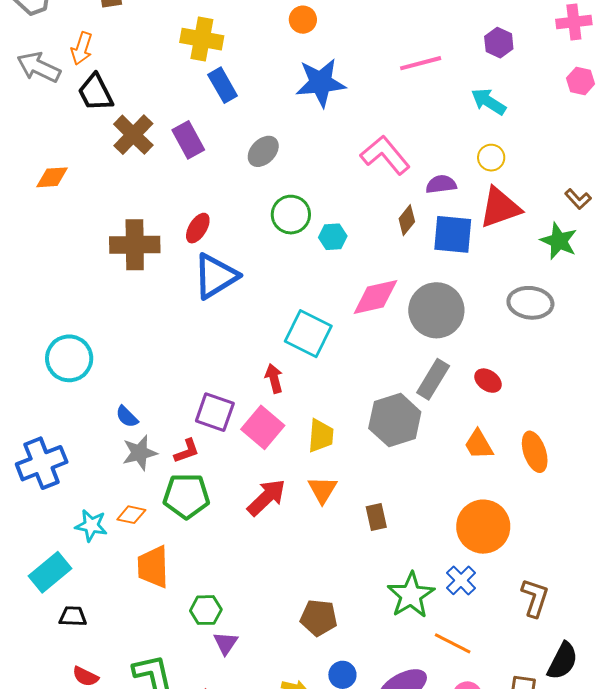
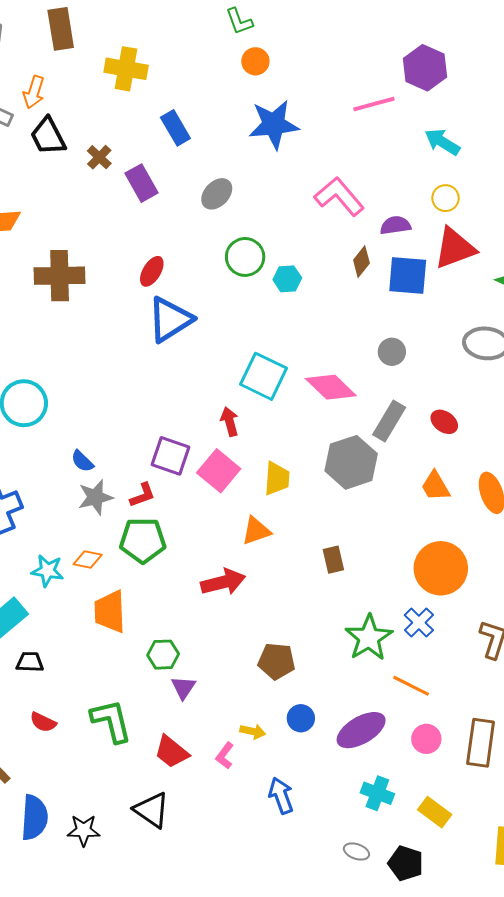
yellow cross: (202, 39) -> (126, 69), moved
purple hexagon: (499, 43) -> (425, 68), moved, size x1.5
brown cross: (133, 135) -> (99, 157), moved, size x0.6
brown cross: (135, 245) -> (60, 276), moved
pink diamond: (375, 297) -> (331, 387), moved, turned 57
gray circle: (436, 310) -> (392, 352), size x0.5
orange triangle: (322, 490) -> (256, 531), moved, turned 40
red arrow: (266, 497) -> (223, 582), moved, turned 30

